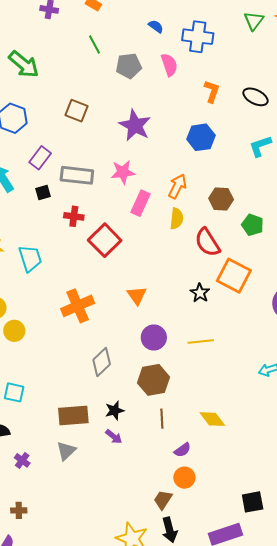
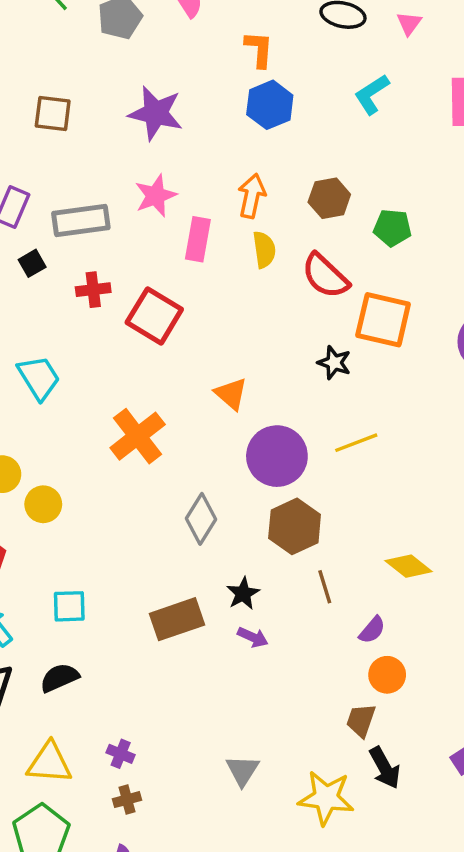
orange L-shape: (212, 91) -> (259, 49), moved
purple circle: (154, 338) -> (277, 456), size x1.4
gray triangle: (66, 451) -> (242, 770), moved
purple cross: (22, 460) -> (121, 754), moved

